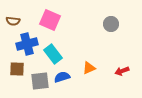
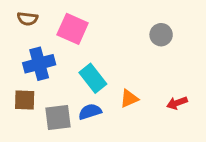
brown semicircle: (13, 21) -> (27, 19), moved
cyan rectangle: (53, 54) -> (93, 78), moved

